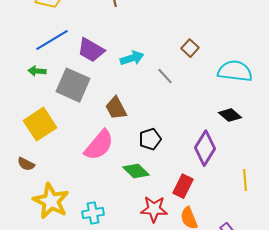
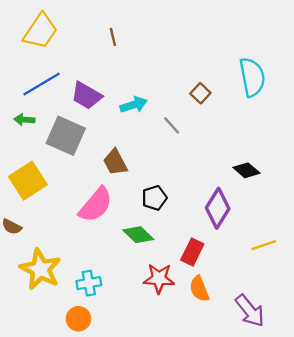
cyan semicircle: (235, 71) -> (252, 77), moved, turned 72
yellow line: (245, 180) -> (264, 245), turned 75

